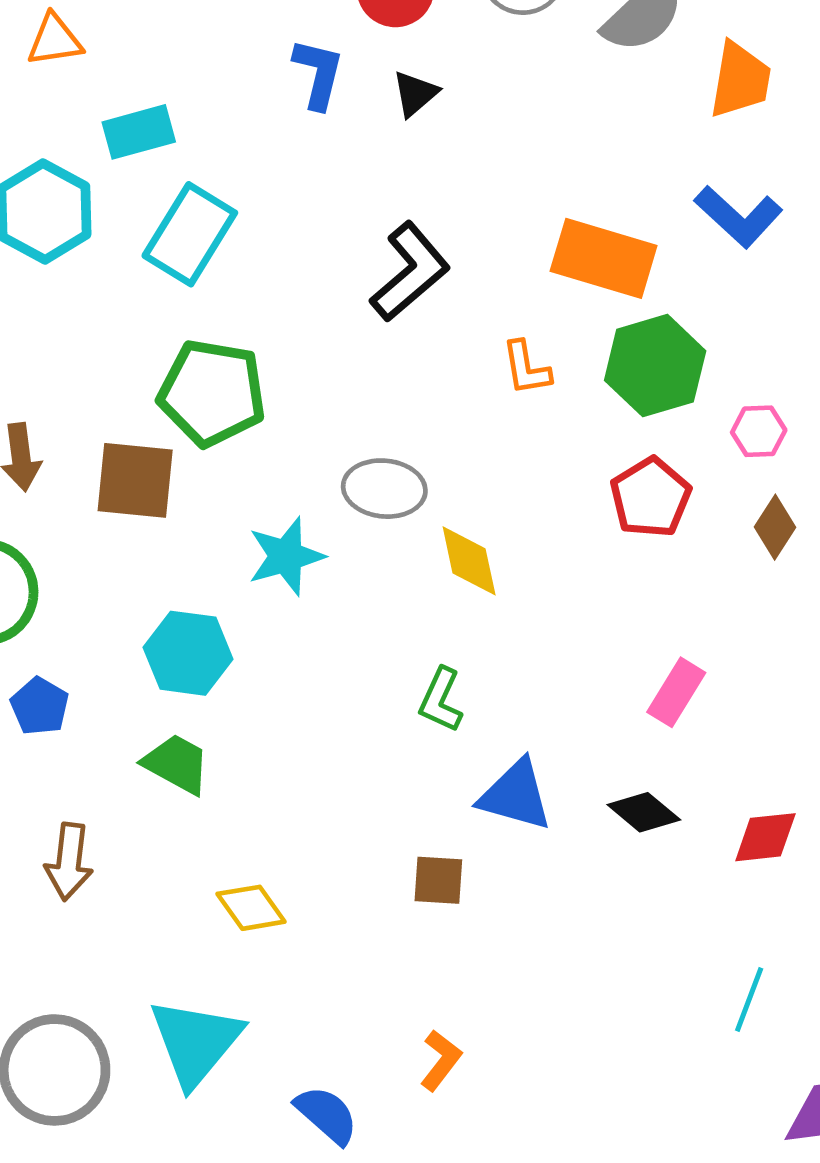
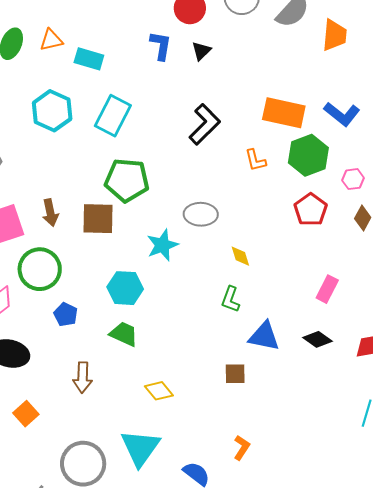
cyan rectangle: (139, 132) -> (89, 59), moved, turned 36
blue L-shape: (738, 216) -> (342, 114), moved
yellow diamond: (469, 561) -> (240, 256), moved, size x0.7

